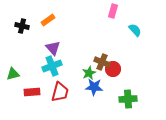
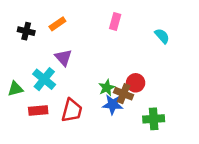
pink rectangle: (113, 11) -> (115, 22), moved
brown cross: (102, 62) -> (124, 94), moved
cyan cross: (52, 66) -> (44, 79), moved, turned -30

